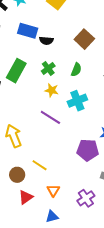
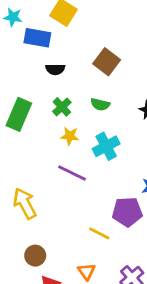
blue rectangle: (28, 31) -> (37, 38), moved
green semicircle: (76, 70) -> (100, 104), turned 88
yellow line: (40, 165) -> (99, 233), moved

